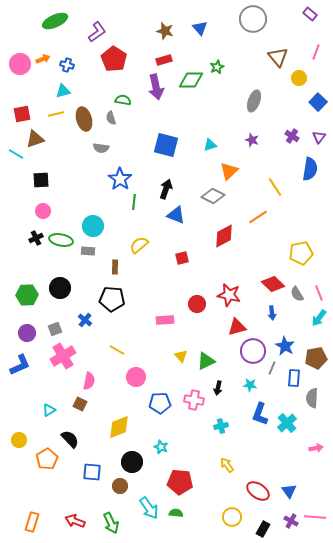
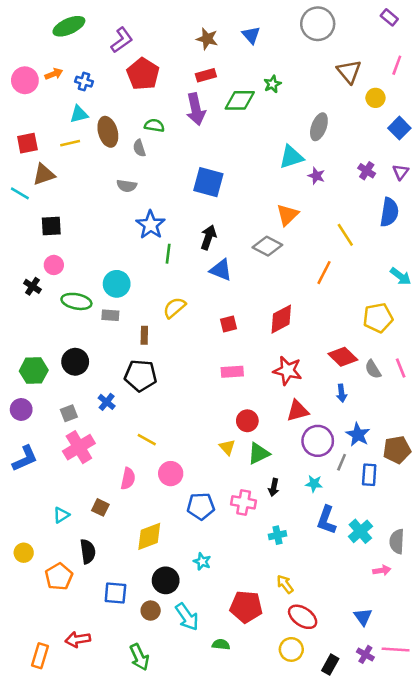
brown ellipse: (84, 119) -> (108, 132), moved
cyan triangle: (210, 145) -> (291, 157), moved, size x1.5
orange line: (258, 217) -> (324, 273), turned -30
red diamond: (224, 236) -> (281, 319), moved
black cross: (36, 238) -> (32, 286), moved, turned -32
red circle: (197, 304) -> (247, 421), moved
cyan arrow: (319, 318) -> (401, 276), moved, turned -90
pink rectangle: (165, 320) -> (232, 372), moved
purple circle: (27, 333) -> (21, 409), moved
pink semicircle: (89, 381) -> (128, 479), moved
gray semicircle: (312, 398) -> (397, 541), moved
black semicircle: (70, 439) -> (88, 551), turned 36
pink arrow: (316, 448) -> (382, 570), moved
red pentagon: (180, 482) -> (246, 607), moved
red ellipse: (258, 491) -> (303, 617), moved
cyan arrow: (149, 508) -> (187, 617), moved
red arrow: (75, 521) -> (78, 639), moved, turned -30

